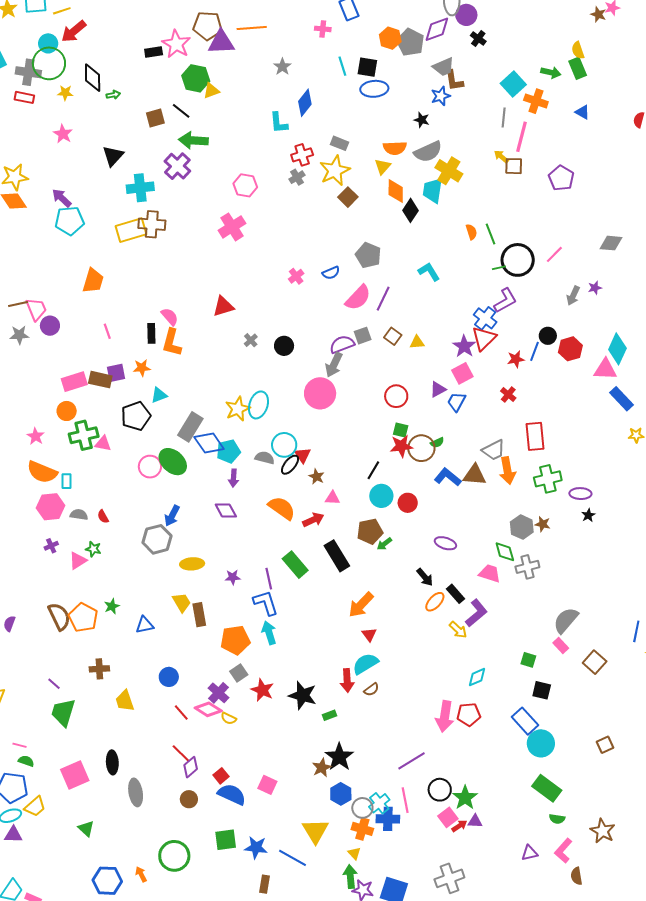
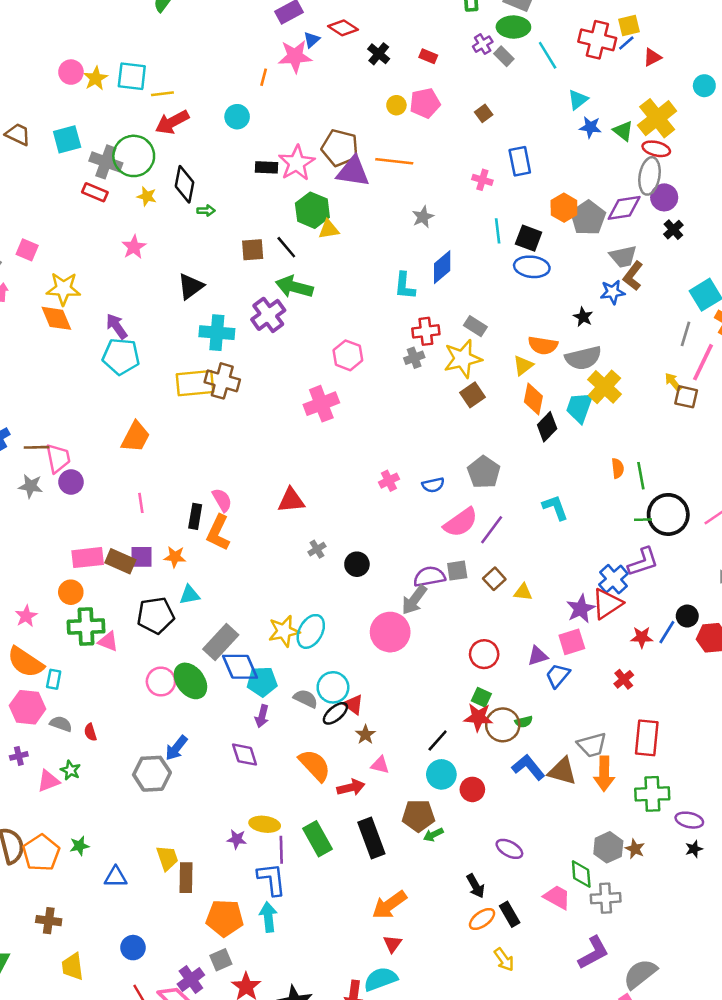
cyan circle: (48, 43) -> (237, 117), moved
brown L-shape: (454, 80) -> (633, 276), turned 35
red triangle: (303, 455) -> (353, 705), turned -30
yellow ellipse: (192, 564) -> (265, 824), moved
purple L-shape: (476, 613) -> (593, 953), moved

